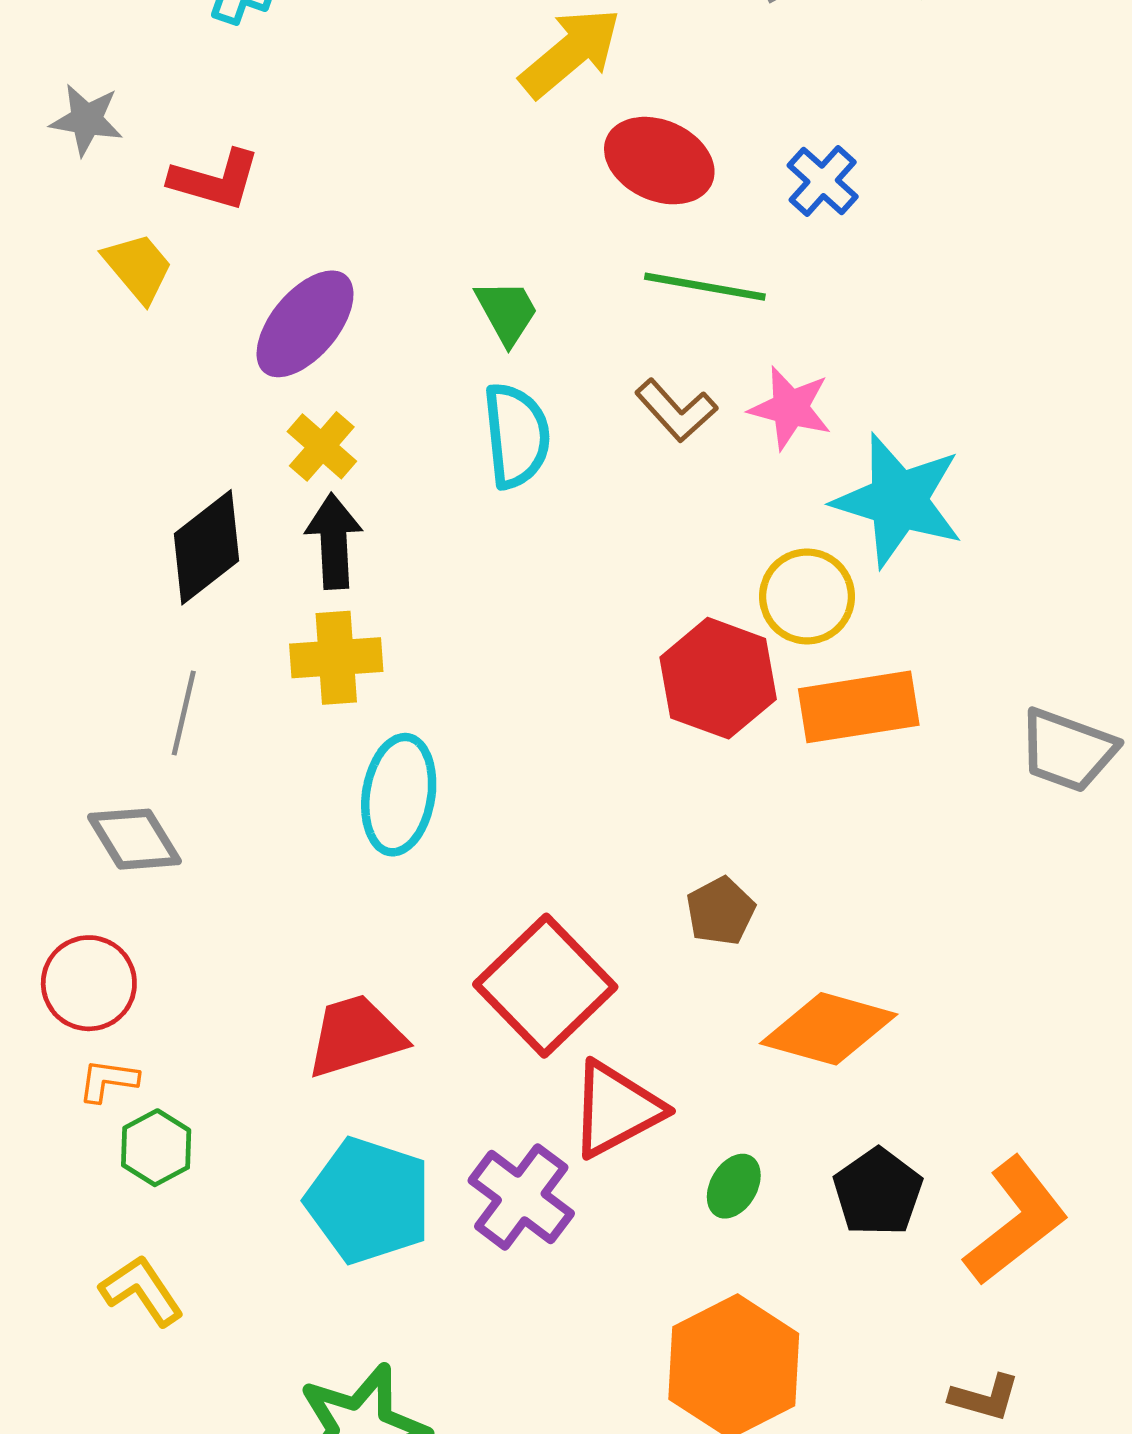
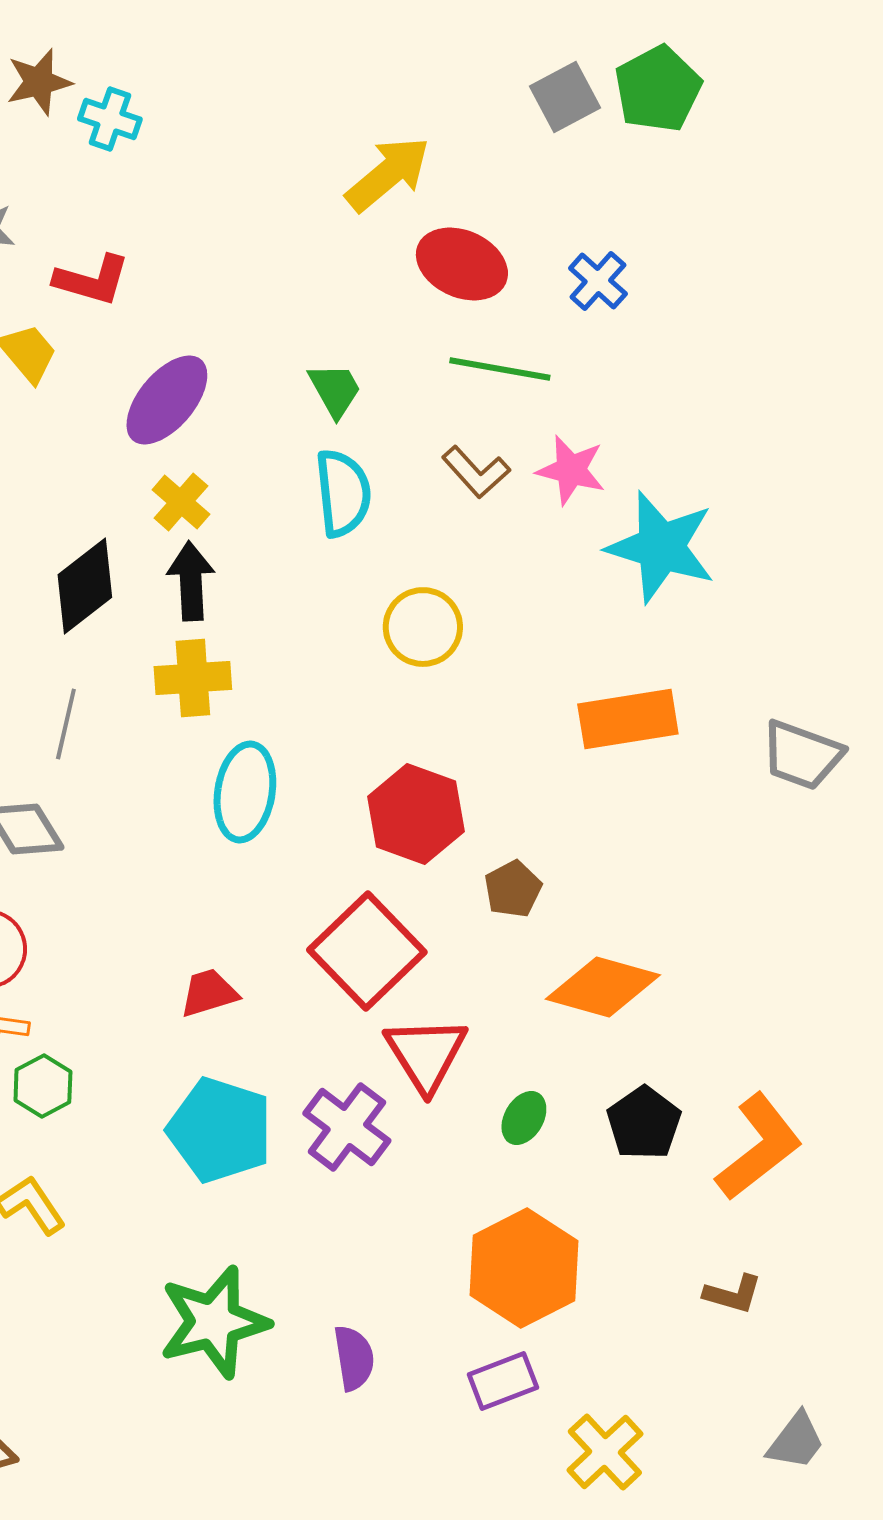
yellow circle: (807, 596) -> (423, 627), moved
red hexagon: (718, 678) -> (416, 814), moved
red trapezoid: (355, 1036) -> (209, 993), size x0.7
red triangle: (616, 1109) -> (426, 1054), turned -34

